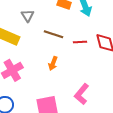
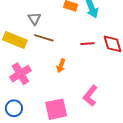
brown line: (54, 34) -> (44, 38), moved

